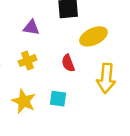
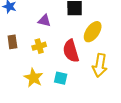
yellow ellipse: (93, 36) -> (93, 32), turned -35
red semicircle: (68, 63) -> (71, 51), size x1.6

